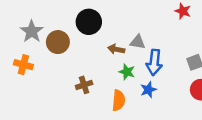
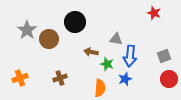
brown arrow: (116, 49) -> (91, 52), moved
orange cross: (23, 65) -> (20, 78), moved, turned -35
brown cross: (84, 85) -> (60, 78), moved

